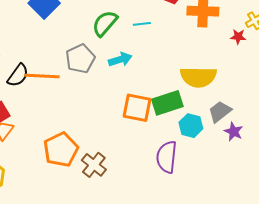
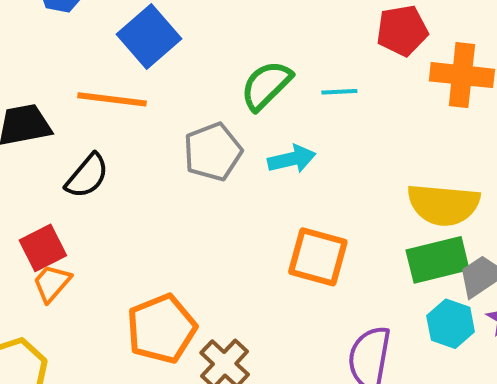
orange line: (42, 76) -> (112, 99), moved
green rectangle: (167, 103) -> (438, 260), moved
cyan hexagon: (191, 126) -> (451, 324), moved

